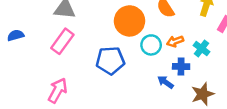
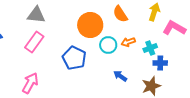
cyan cross: (201, 49) -> (150, 48), turned 32
blue pentagon: (110, 61) -> (74, 58), turned 30
blue cross: (181, 67) -> (160, 63), moved

